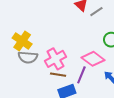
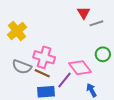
gray semicircle: (28, 57) -> (22, 67), moved
pink cross: (55, 59) -> (44, 57), turned 30

